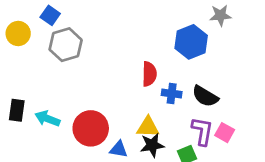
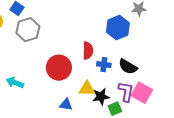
red circle: (91, 128) -> (59, 68), moved
pink square: (225, 133) -> (142, 93), size x1.5
black star: (152, 145) -> (101, 97), moved

